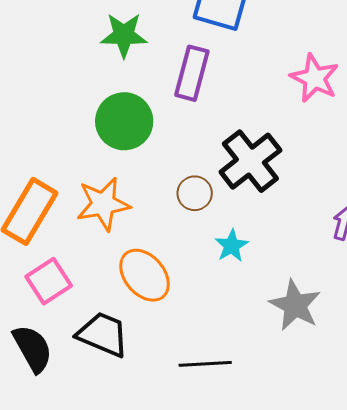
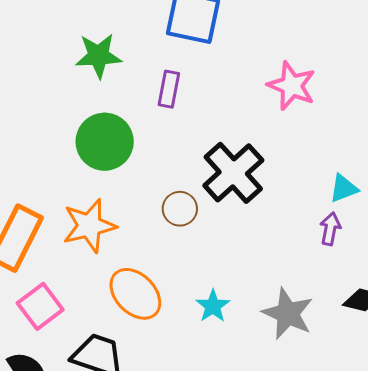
purple rectangle: (192, 73) -> (169, 89), size x0.7
cyan star: (232, 246) -> (213, 306), moved

